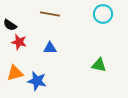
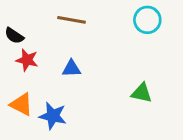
orange triangle: (15, 73) -> (21, 104), turned 42

